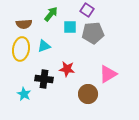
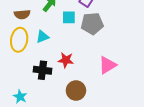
cyan star: (24, 94) -> (20, 97), moved
brown circle: (88, 94) -> (76, 91), moved

